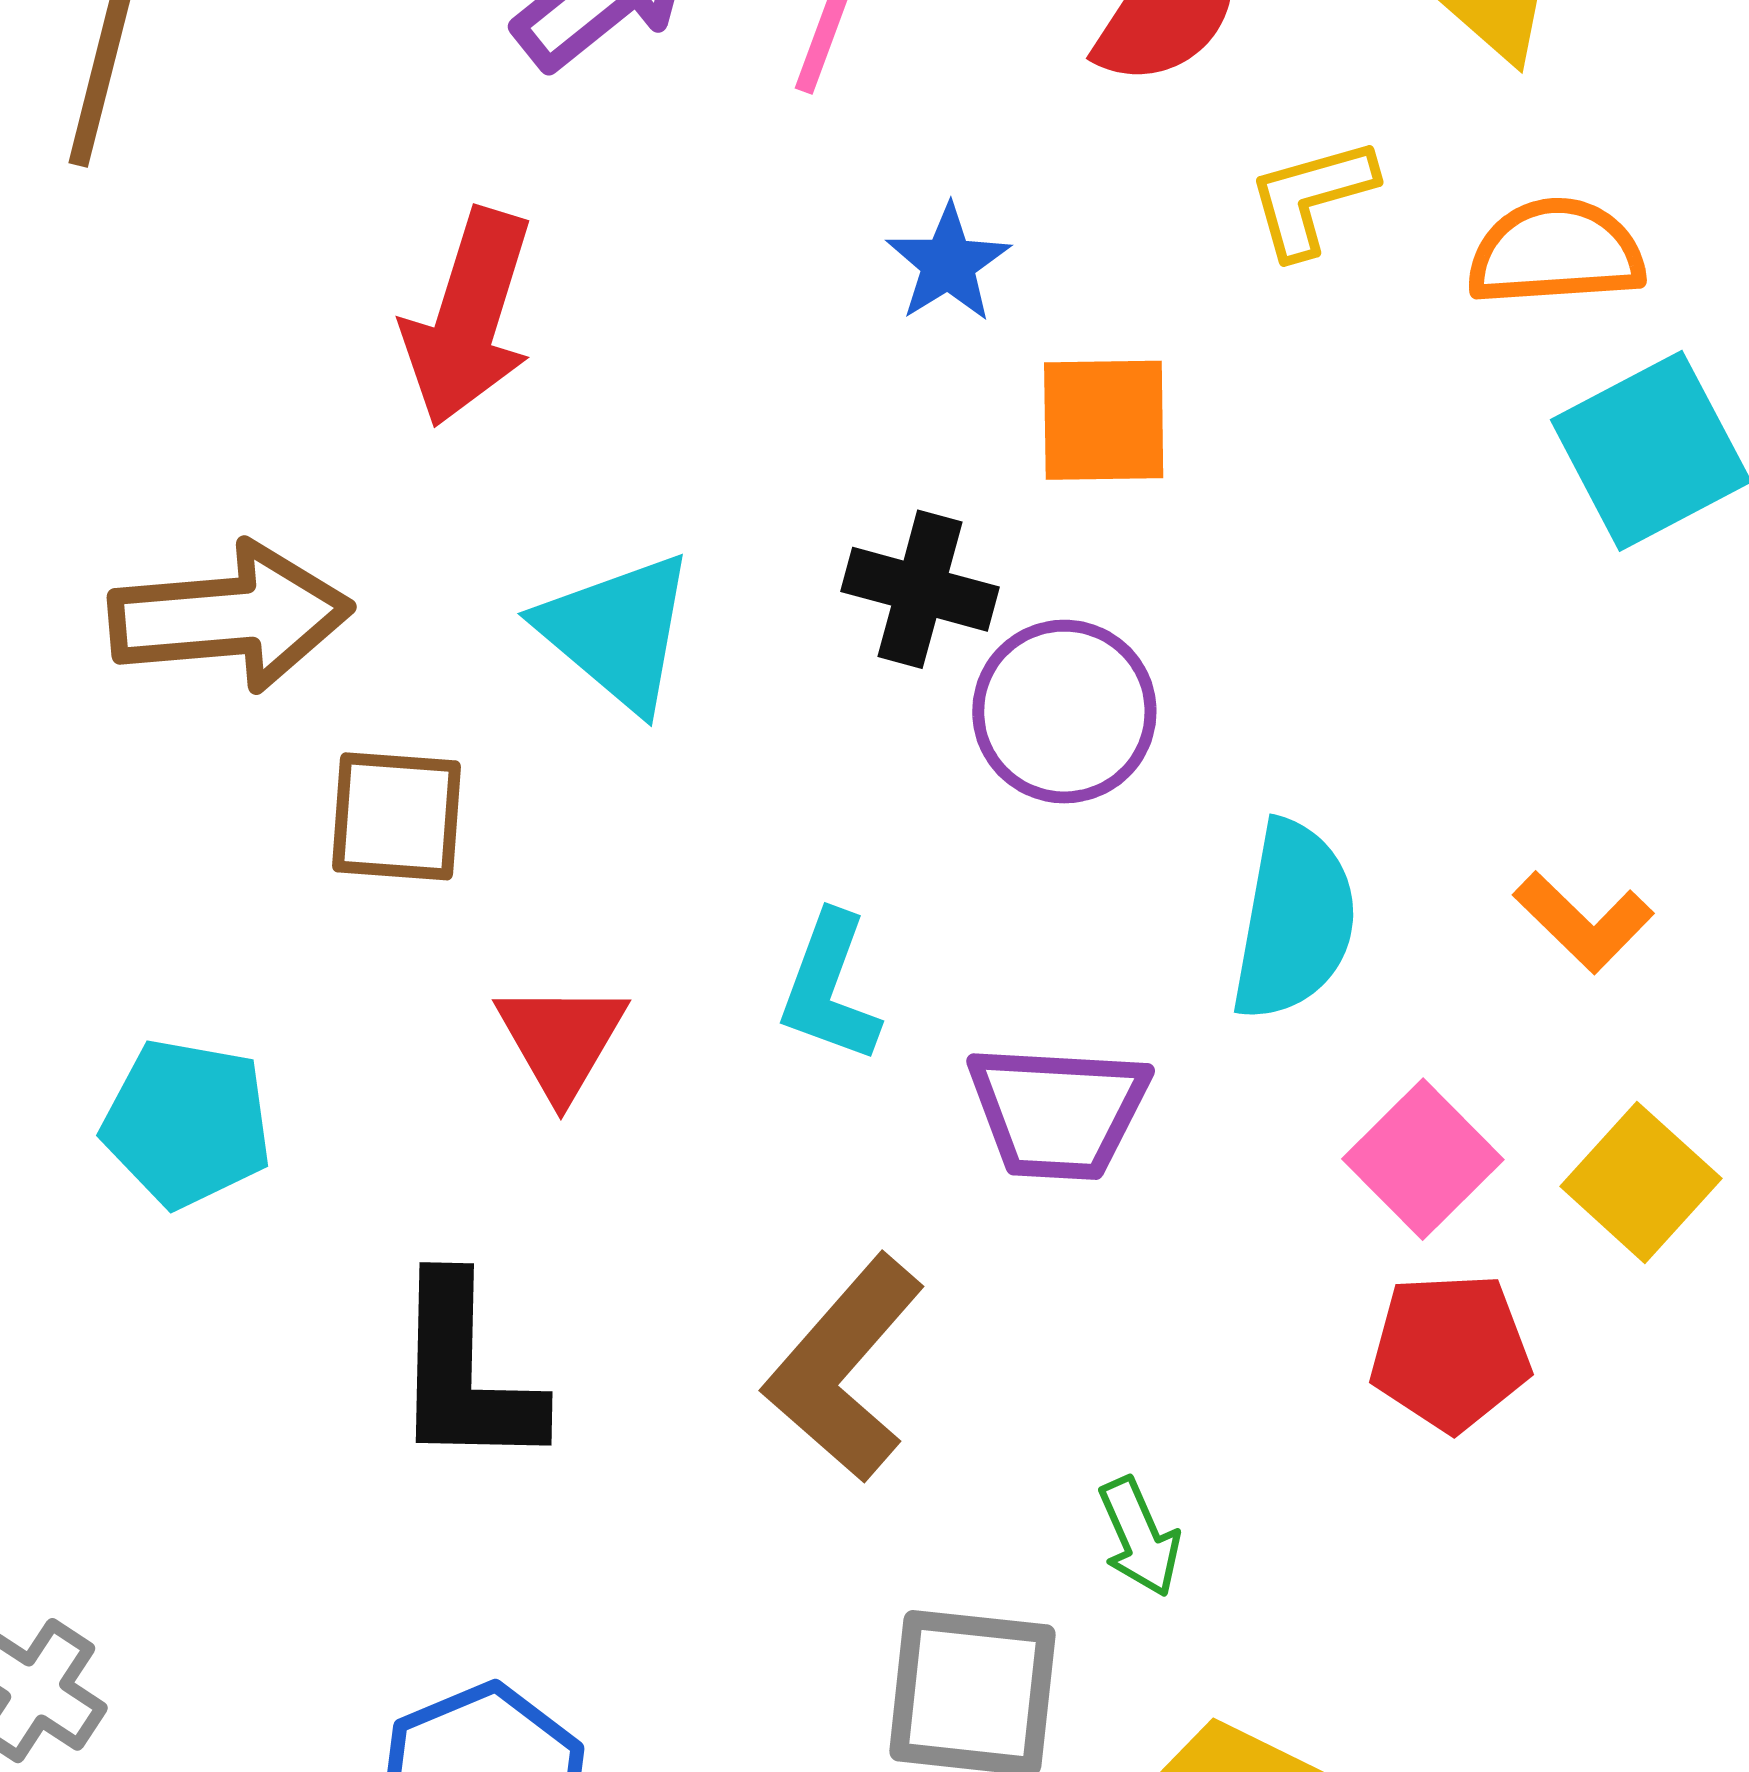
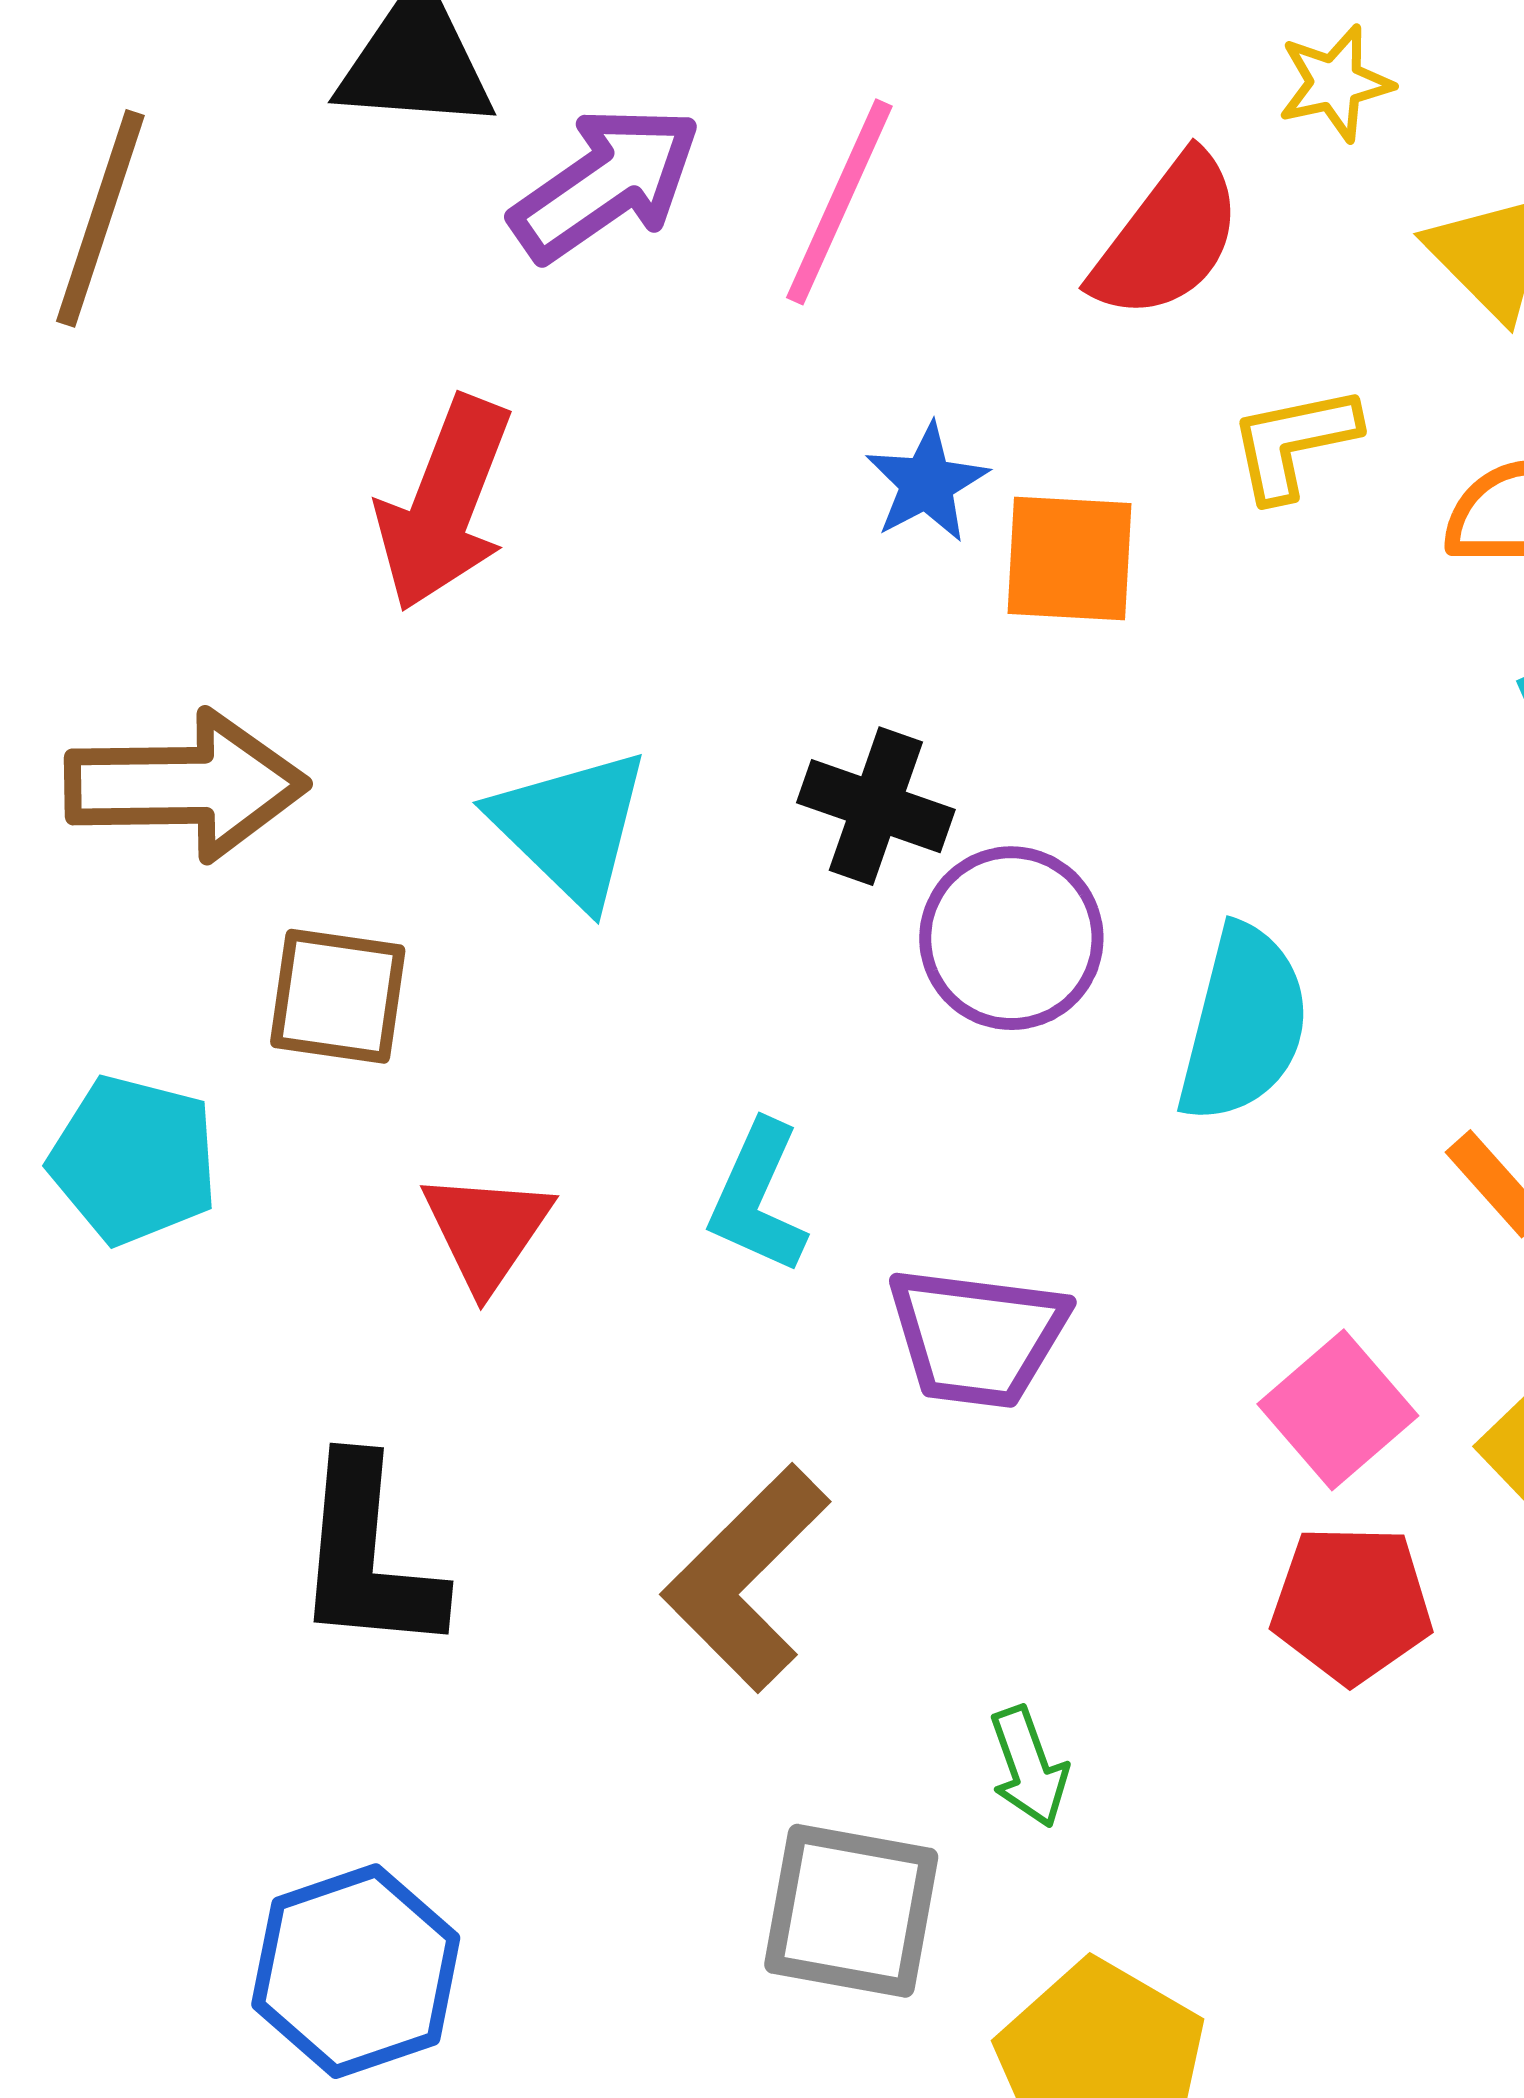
orange square: (1104, 420) -> (1069, 558), moved
cyan semicircle: (1294, 921) -> (1243, 1024), moved
cyan pentagon: (187, 1123) -> (134, 1160), moved

